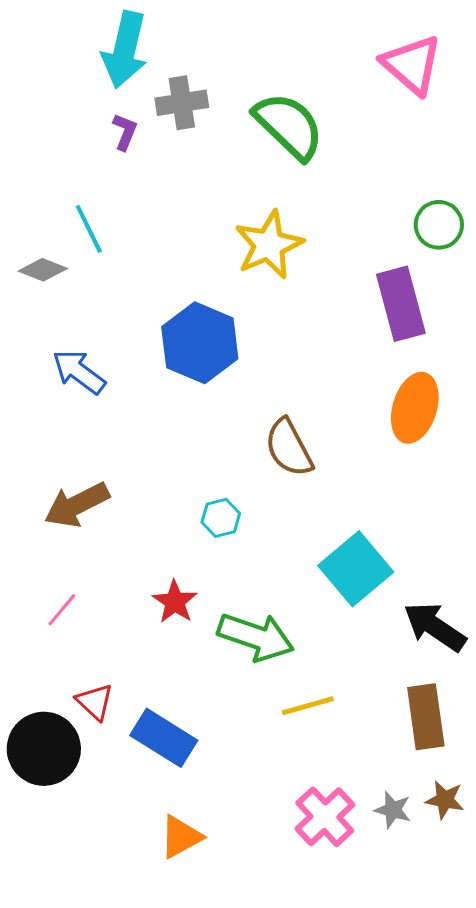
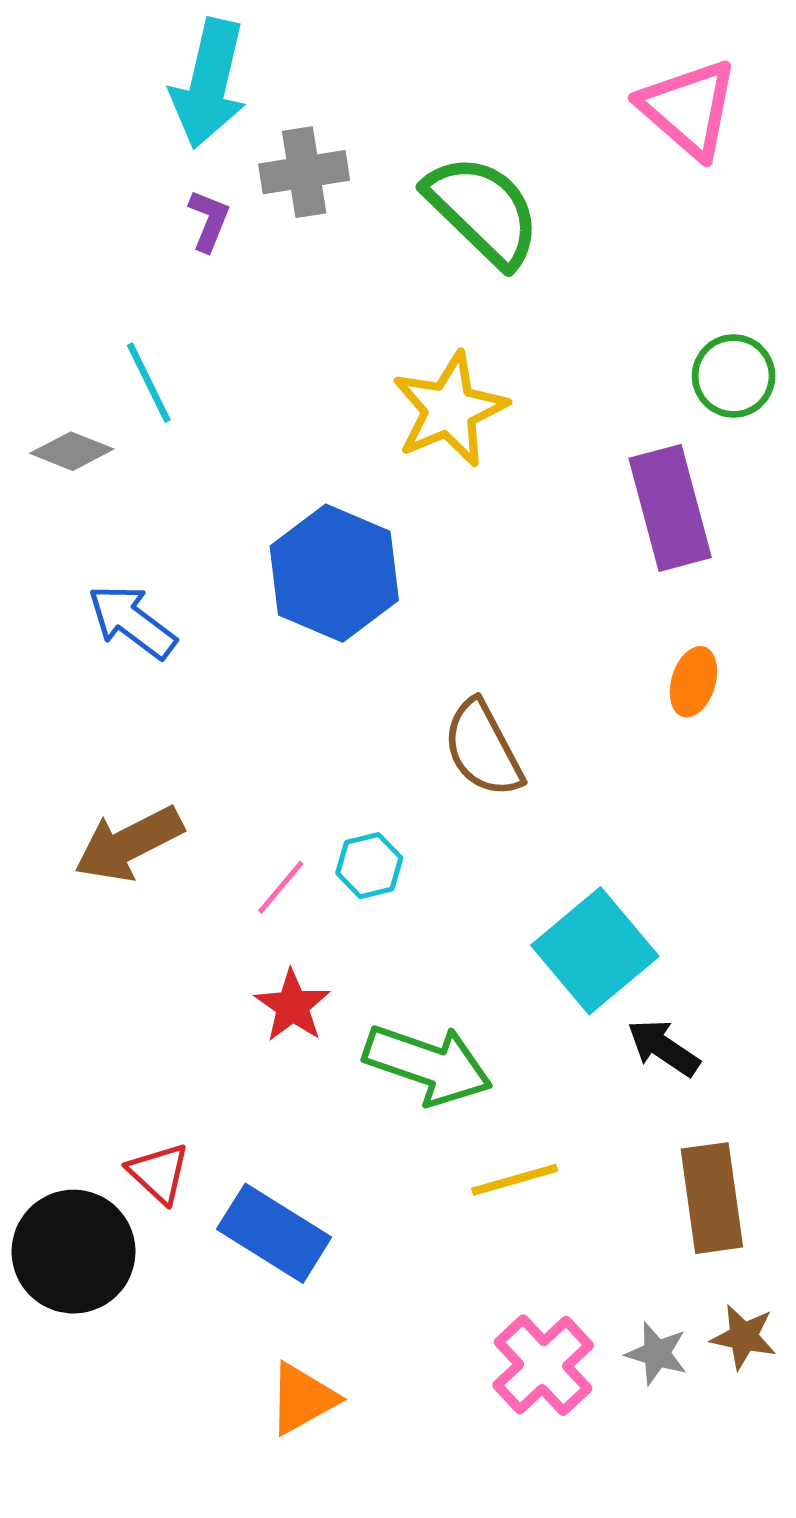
orange ellipse: (415, 408) -> (693, 682), size x0.6
pink line: (62, 610) -> (281, 887), moved
black arrow: (435, 627) -> (663, 1048), moved, size x0.7

